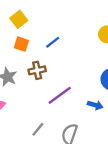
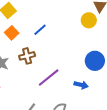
orange square: (21, 44) -> (12, 33), turned 32

